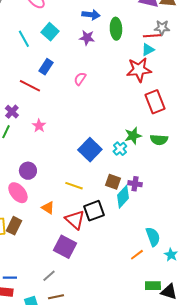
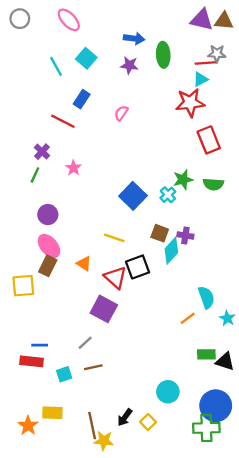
purple circle: (28, 171) -> (48, 215), moved
brown rectangle: (14, 226) -> (48, 266), moved

